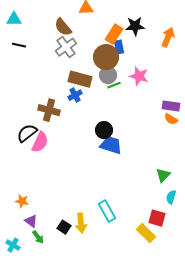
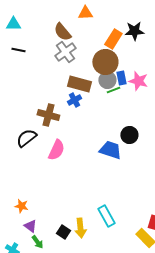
blue rectangle: (119, 47) -> (121, 78), moved
black circle: (104, 130) -> (129, 135), moved
pink semicircle: (40, 142) -> (56, 150), moved

